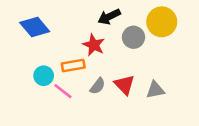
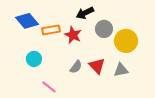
yellow circle: (162, 22) -> (126, 41), moved
orange rectangle: (73, 65) -> (51, 30), moved
pink line: (63, 91) -> (49, 87), moved

